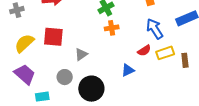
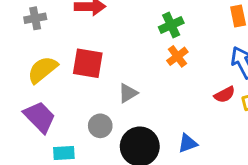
orange cross: (112, 28) -> (177, 56), turned -32
blue triangle: (128, 70) -> (188, 143), moved

